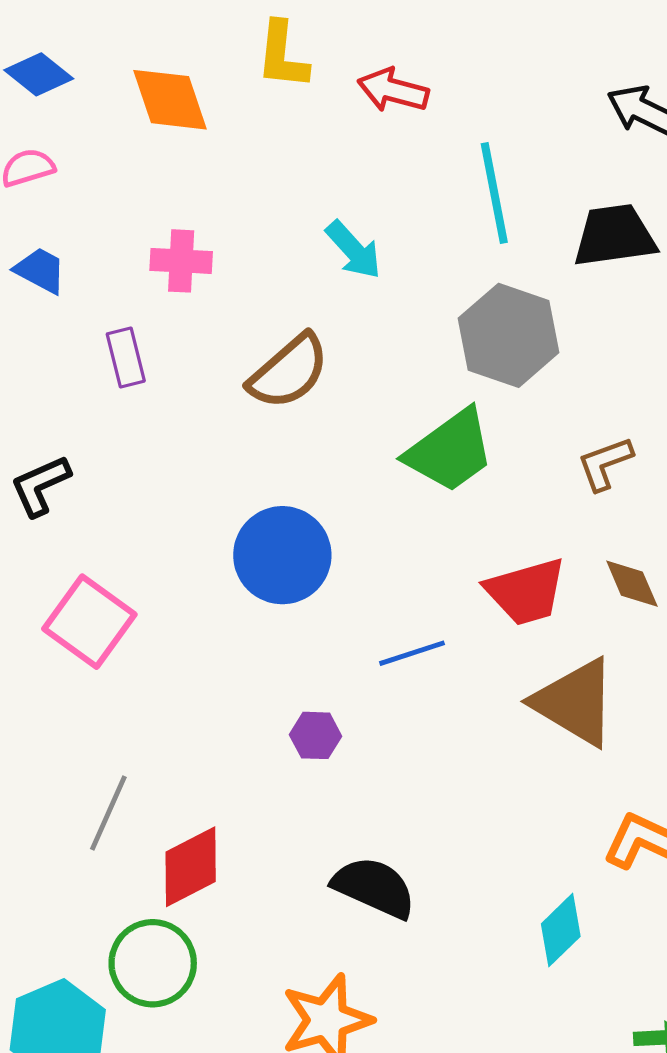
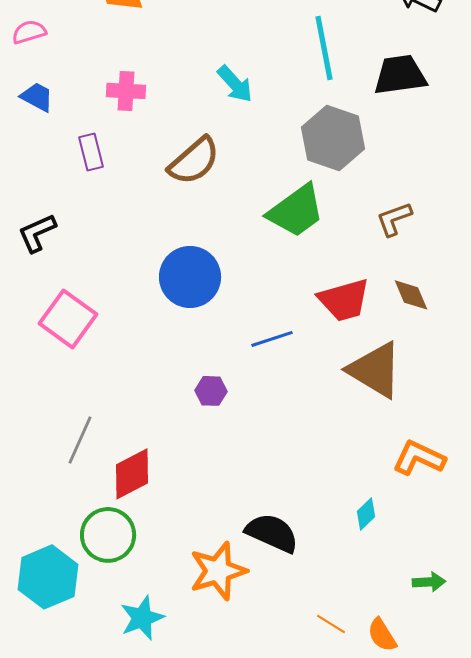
black semicircle: (374, 887) -> (272, 533), moved
cyan diamond: (561, 930) -> (366, 514), size x0.7

